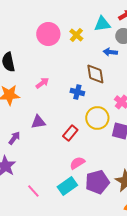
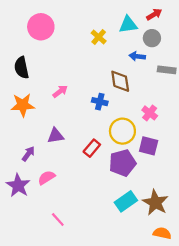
pink circle: (48, 34) -> (41, 27), moved
pink semicircle: (77, 163) -> (46, 178), moved
purple pentagon: (97, 182) -> (122, 163), moved
cyan rectangle: (67, 186) -> (126, 201), moved
pink line: (33, 191) -> (58, 220), moved

